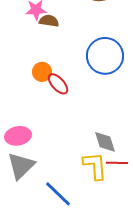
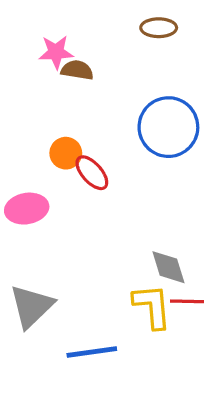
pink ellipse: (18, 136) -> (27, 209), moved
blue line: (58, 194) -> (92, 352), turned -52

